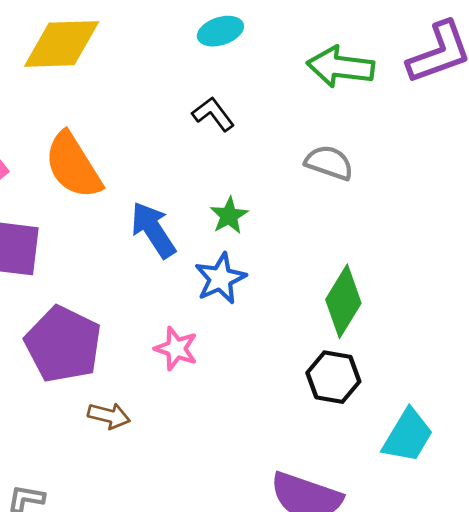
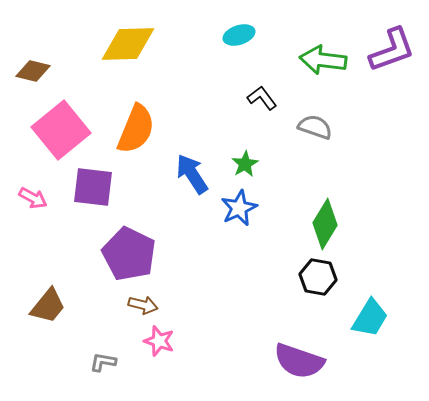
black L-shape: (213, 114) -> (262, 98), moved
orange semicircle: (73, 166) -> (136, 129), turned -126
pink star: (176, 349) -> (159, 341), moved
brown arrow: (109, 416) -> (143, 305), moved

